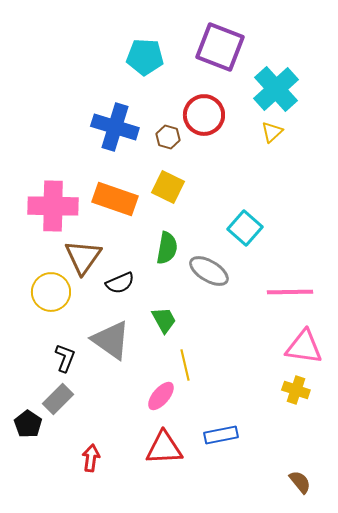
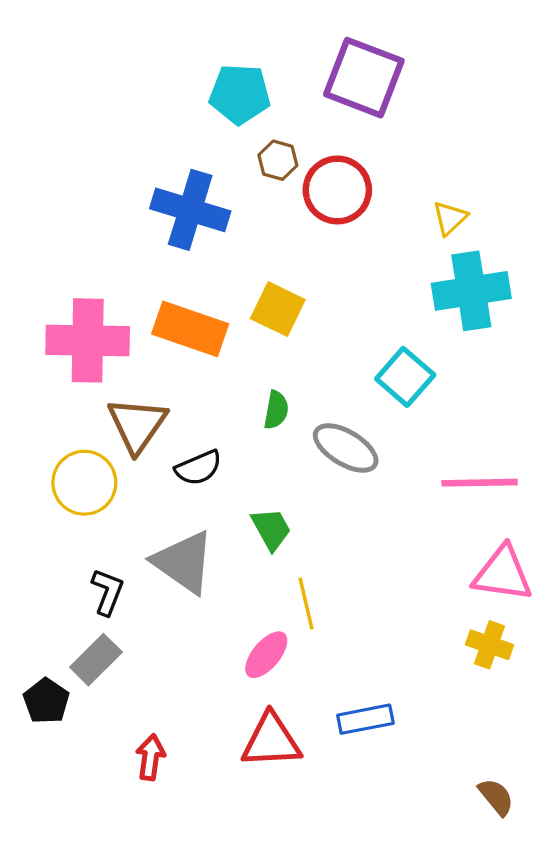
cyan cross: (276, 89) -> (471, 291), moved, turned 33
brown hexagon: (168, 137) -> (278, 160), moved
green semicircle: (167, 248) -> (276, 410), size x0.7

